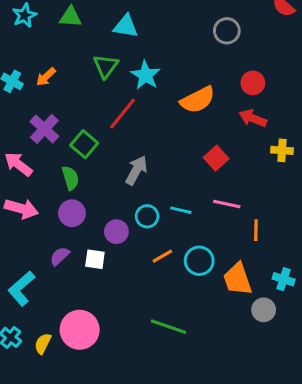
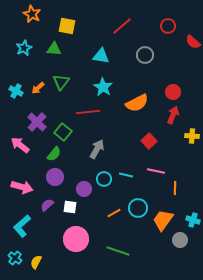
cyan triangle: (126, 26) -> (101, 56), moved
gray circle: (227, 31) -> (145, 55), moved
green triangle: (106, 66) -> (61, 82), moved
red line: (123, 114) -> (88, 112), turned 45
red arrow: (253, 118) -> (173, 115), turned 90
green semicircle: (70, 178) -> (54, 154), turned 56
pink arrow: (21, 209) -> (22, 187), moved
orange line: (162, 256) -> (114, 213), moved
orange trapezoid: (238, 279) -> (163, 220), turned 55
pink circle: (80, 330) -> (76, 239), moved

